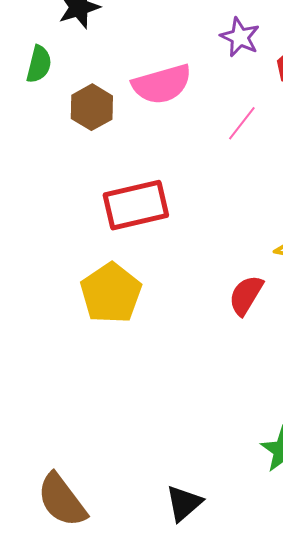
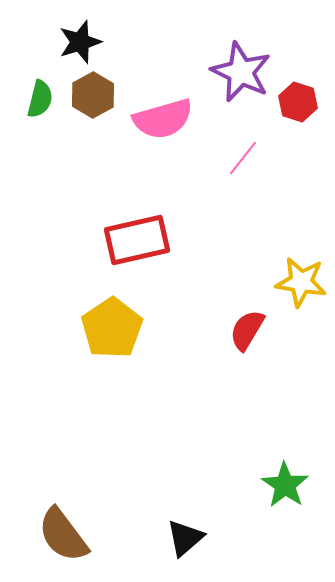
purple star: (240, 37) -> (241, 72), size x1.5
brown hexagon: (92, 107) -> (93, 95), moved

